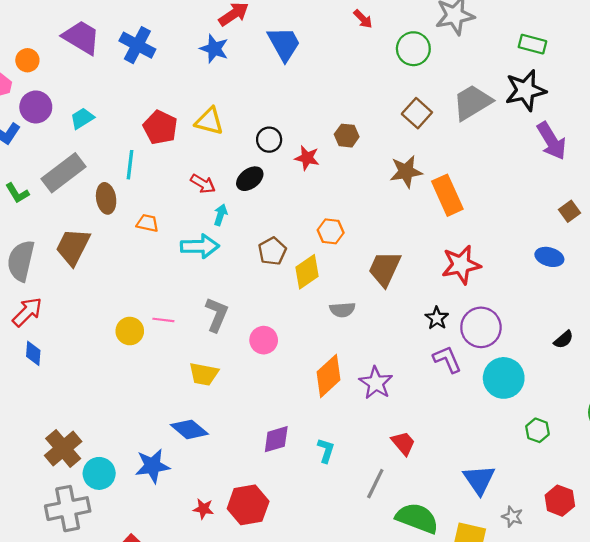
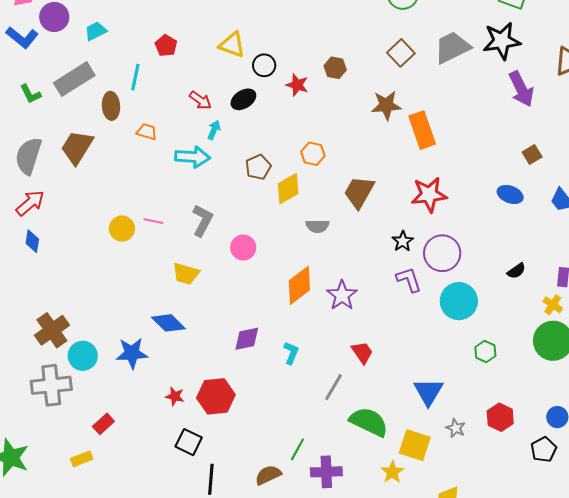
yellow triangle: (209, 121) -> (232, 45), moved
red pentagon: (160, 127) -> (166, 45), size x0.7

